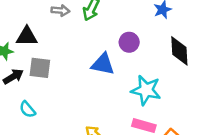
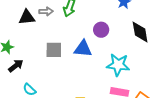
black triangle: (27, 36) -> (27, 17), moved
gray square: (40, 68) -> (54, 50), moved

